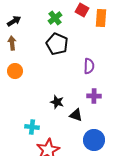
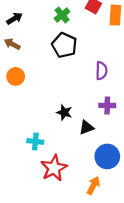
brown arrow: (12, 43) -> (12, 44), turned -56
black triangle: (76, 115) -> (86, 127), turned -40

